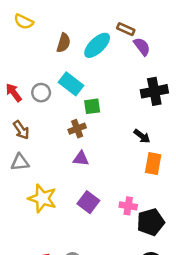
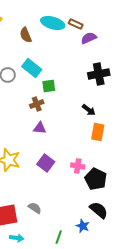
brown semicircle: (63, 43) -> (26, 35), turned 140
cyan ellipse: (97, 45) -> (53, 23), moved, turned 60
purple semicircle: (142, 47) -> (89, 38), turned -77
black pentagon: (151, 222) -> (96, 179), turned -30

